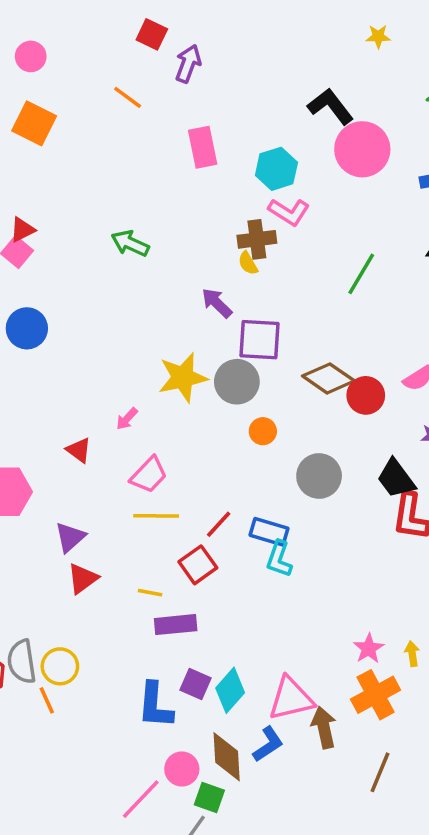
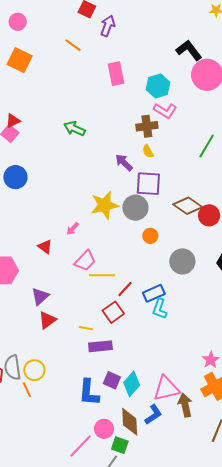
yellow semicircle: (248, 263) -> (148, 151), moved
yellow line: (156, 516) -> (102, 275), moved
blue rectangle: (269, 532) -> (154, 293), turned -40

